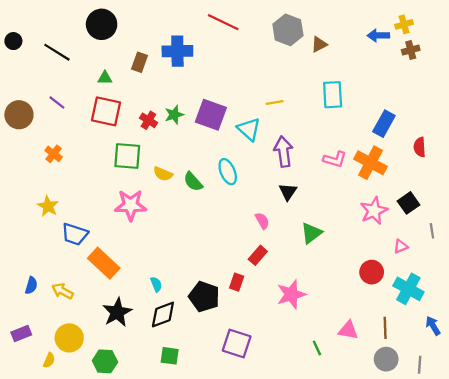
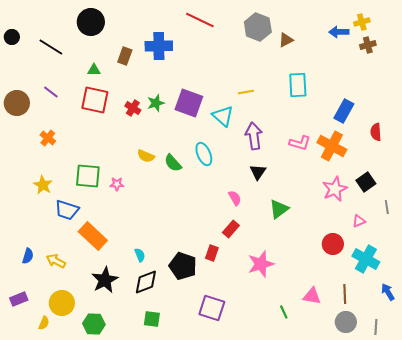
green square: (127, 156) -> (88, 176), moved
pink star: (131, 205) -> (117, 184), size x0.5

